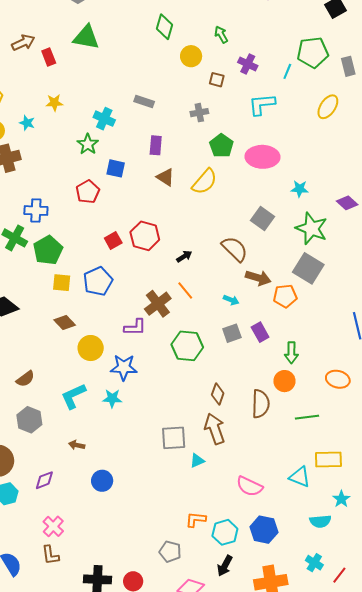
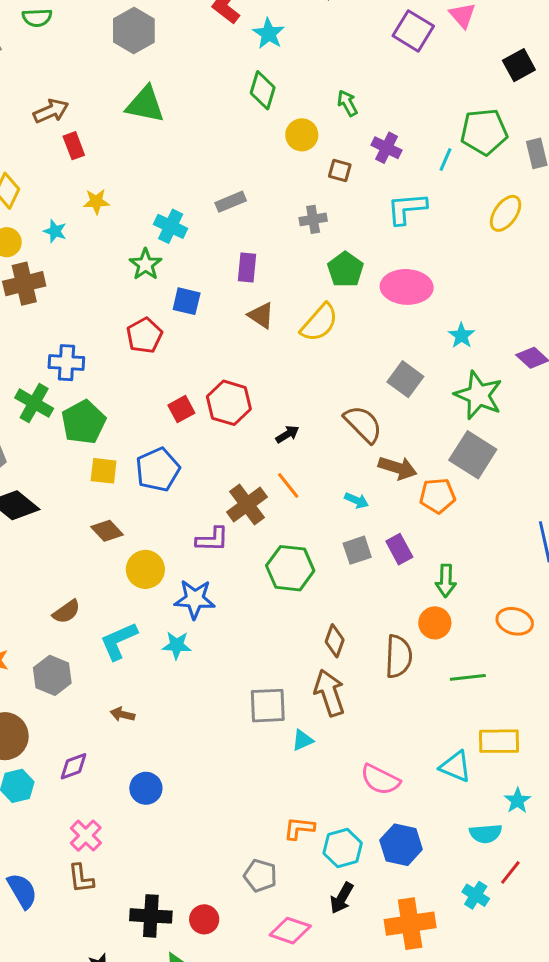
red rectangle: (49, 57) -> (74, 146), moved
gray rectangle: (144, 102) -> (231, 202), turned -42
cyan star: (300, 189) -> (461, 336), turned 30
brown semicircle: (25, 379) -> (66, 612), moved
blue circle: (102, 481) -> (146, 788), moved
red line: (339, 575) -> (510, 872), moved

